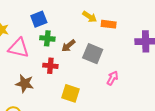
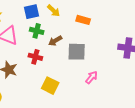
yellow arrow: (90, 17) -> (54, 11), moved
orange rectangle: (109, 24) -> (83, 20), moved
gray square: (93, 54) -> (77, 52), turned -30

